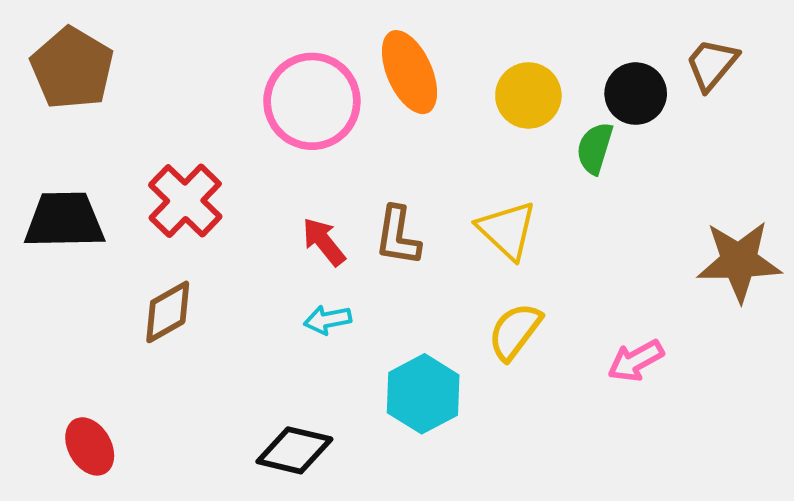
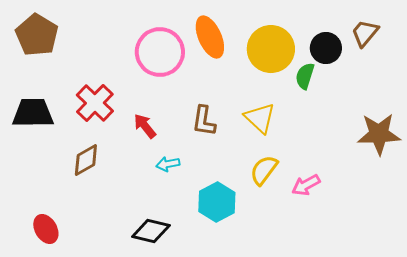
yellow circle: (528, 95) -> (271, 49), size x1.4
red arrow: (324, 242) -> (145, 126), moved
pink arrow: (636, 361) -> (306, 185), moved

